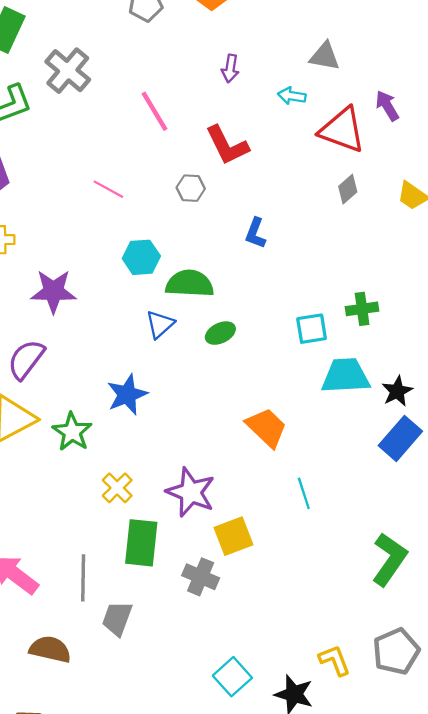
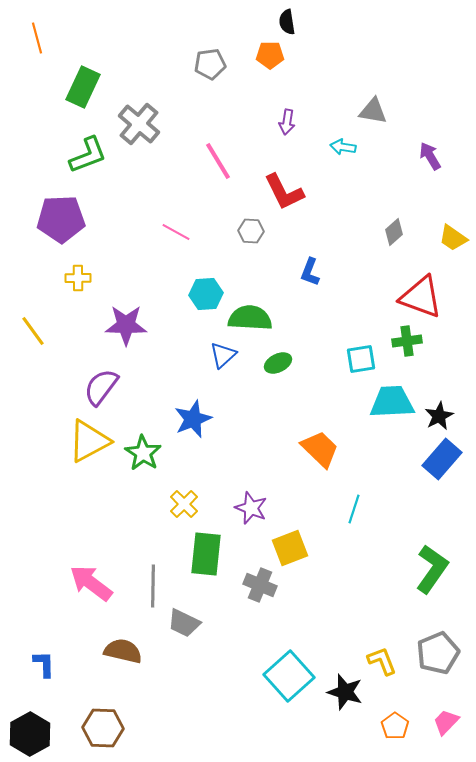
red triangle: (342, 130) -> (421, 297), moved
purple star: (191, 492) -> (251, 508), size x0.7
cyan line: (304, 493) -> (354, 509), turned 36
gray trapezoid: (117, 619) -> (184, 623), turned -84
cyan square: (232, 677) -> (289, 676), size x1.4

